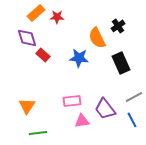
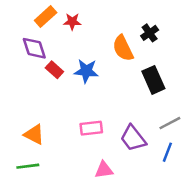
blue star: (79, 58) -> (86, 71), moved
orange triangle: (27, 106) -> (34, 134), turned -36
blue line: (132, 120) -> (167, 152), turned 49
pink triangle: (82, 121) -> (104, 170), moved
green line: (38, 133) -> (28, 166), moved

